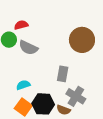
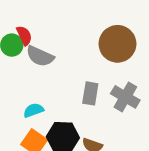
red semicircle: (21, 25) -> (24, 36), moved, turned 80
gray cross: (76, 96) -> (125, 97), moved

